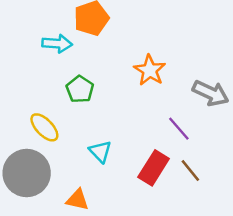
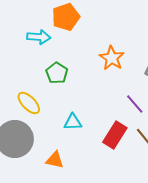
cyan triangle: (100, 151) -> (73, 122), turned -48

